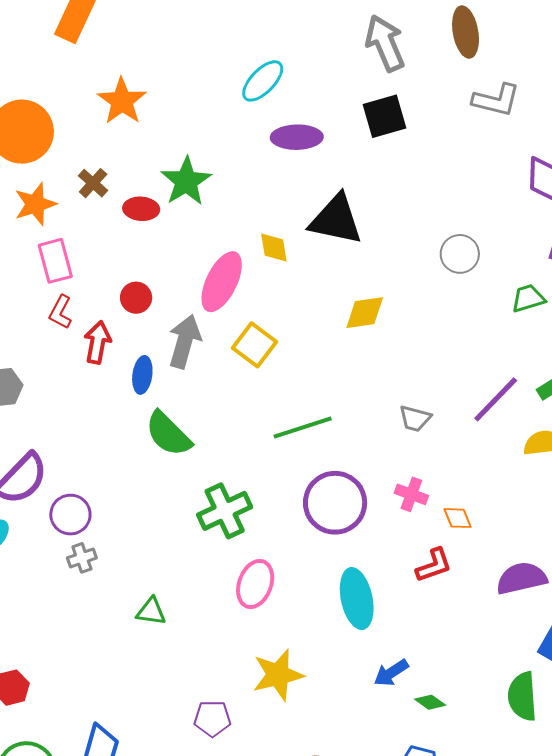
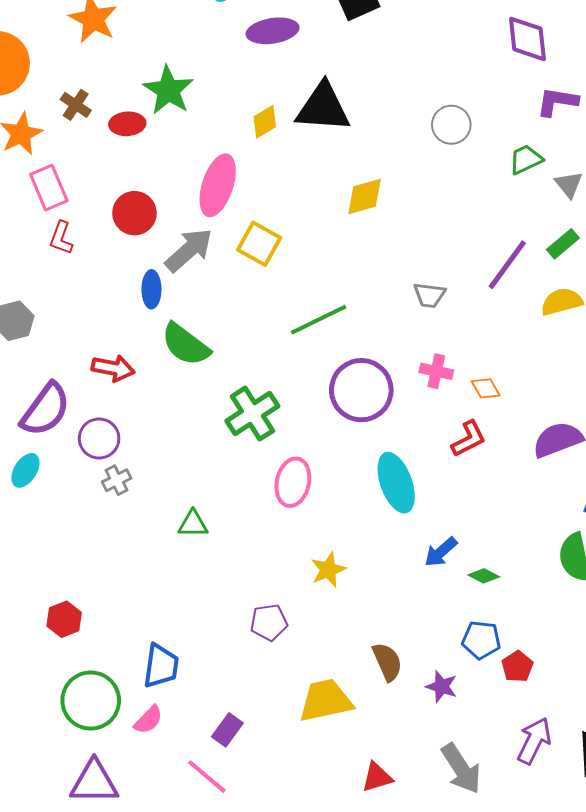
yellow diamond: (274, 247) -> (265, 122), moved, turned 76
red circle: (136, 298) -> (134, 213), size x1.4
gray arrow: (185, 341) -> (189, 250), turned 40
red arrow: (97, 342) -> (113, 368), moved, turned 99
yellow star: (278, 675) -> (328, 570), size x0.7

